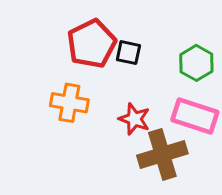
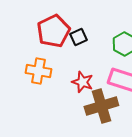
black square: (128, 53) -> (78, 37), turned -36

